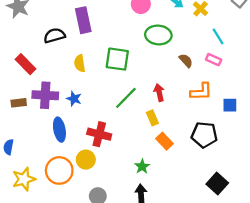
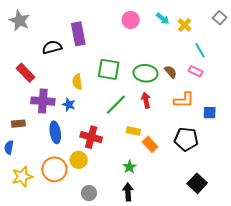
green ellipse: (158, 35) -> (146, 73), moved
yellow semicircle: (80, 63) -> (77, 82), moved
brown rectangle: (19, 103) -> (18, 124), moved
yellow rectangle: (152, 118) -> (133, 131), moved, turned -56

